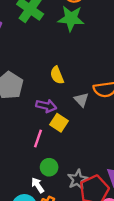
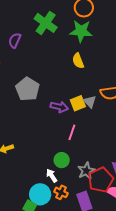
yellow semicircle: (57, 75) -> (78, 61), moved
yellow square: (59, 123) -> (78, 103), moved, turned 35
pink line: (38, 138) -> (72, 132), moved

